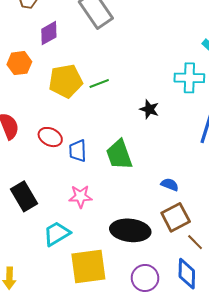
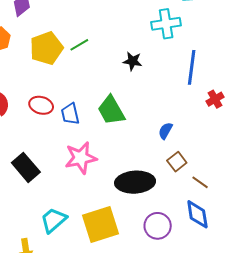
blue semicircle: (170, 185) -> (165, 131), turned -72
pink star: (80, 196) -> (81, 158), size x1.4
brown square: (176, 217) -> (177, 162), size x0.7
cyan trapezoid: (57, 234) -> (53, 220), moved

